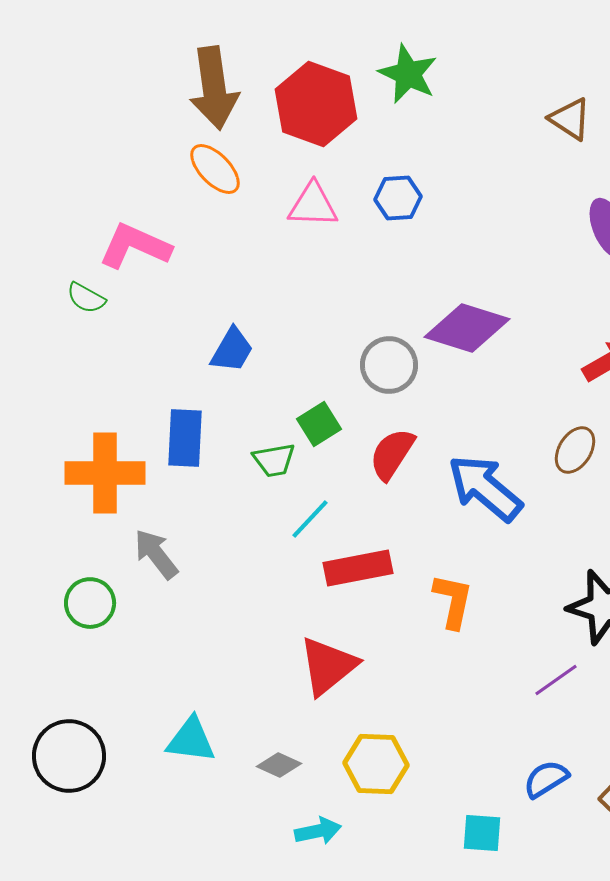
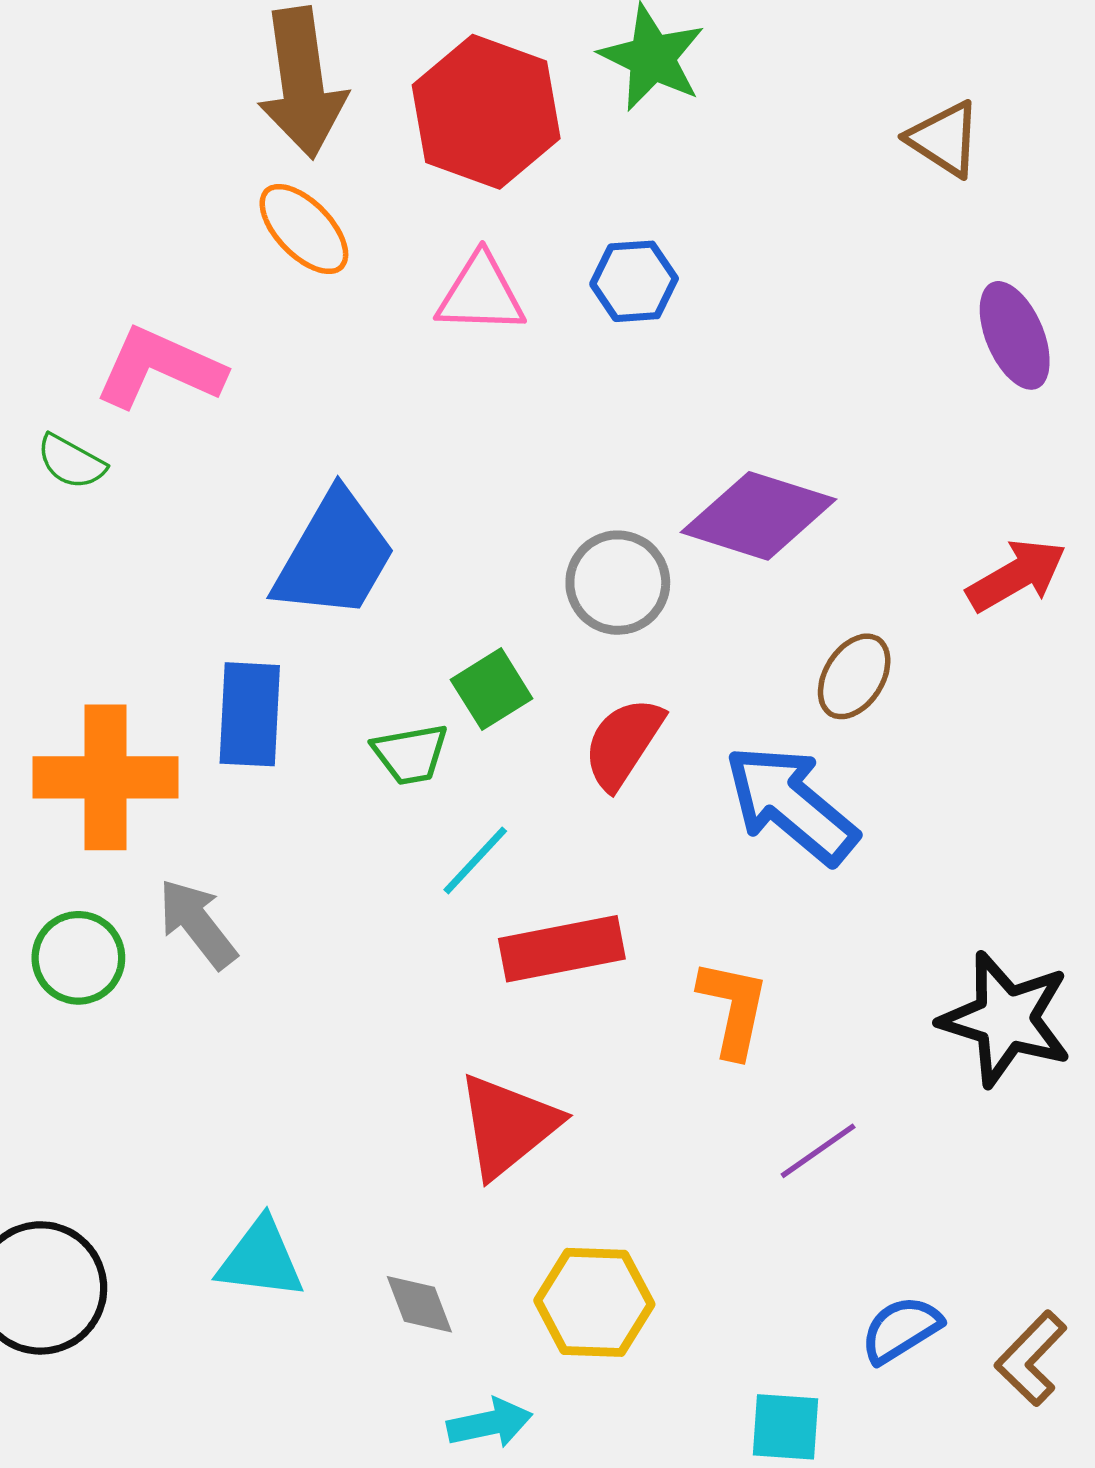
blue trapezoid: (232, 350) -> (335, 556), size x1.6
brown ellipse: (575, 450) -> (854, 676), moved
green circle: (90, 603) -> (78, 958), moved
purple line: (556, 680) -> (818, 1151), moved
gray diamond: (279, 765) -> (419, 1304), turned 45

